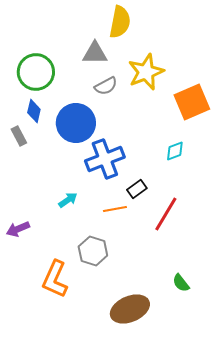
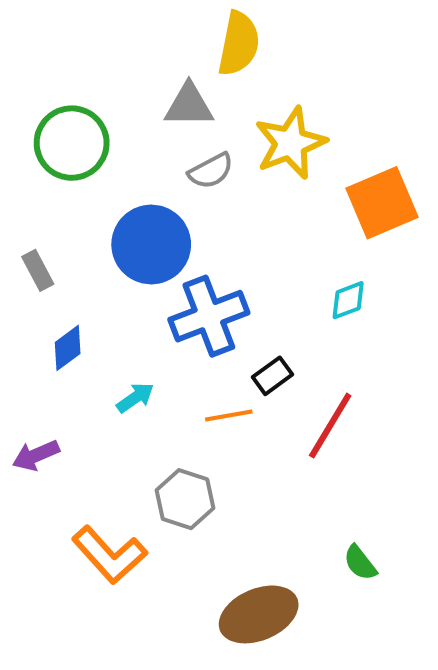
blue diamond: (34, 111) -> (68, 348), moved, turned 40
orange L-shape: (55, 279) -> (109, 555), turned -66

